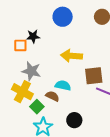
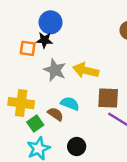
blue circle: (63, 17) -> (51, 22), moved
gray star: (31, 71) -> (55, 70), moved
yellow cross: (22, 92) -> (21, 103), turned -30

